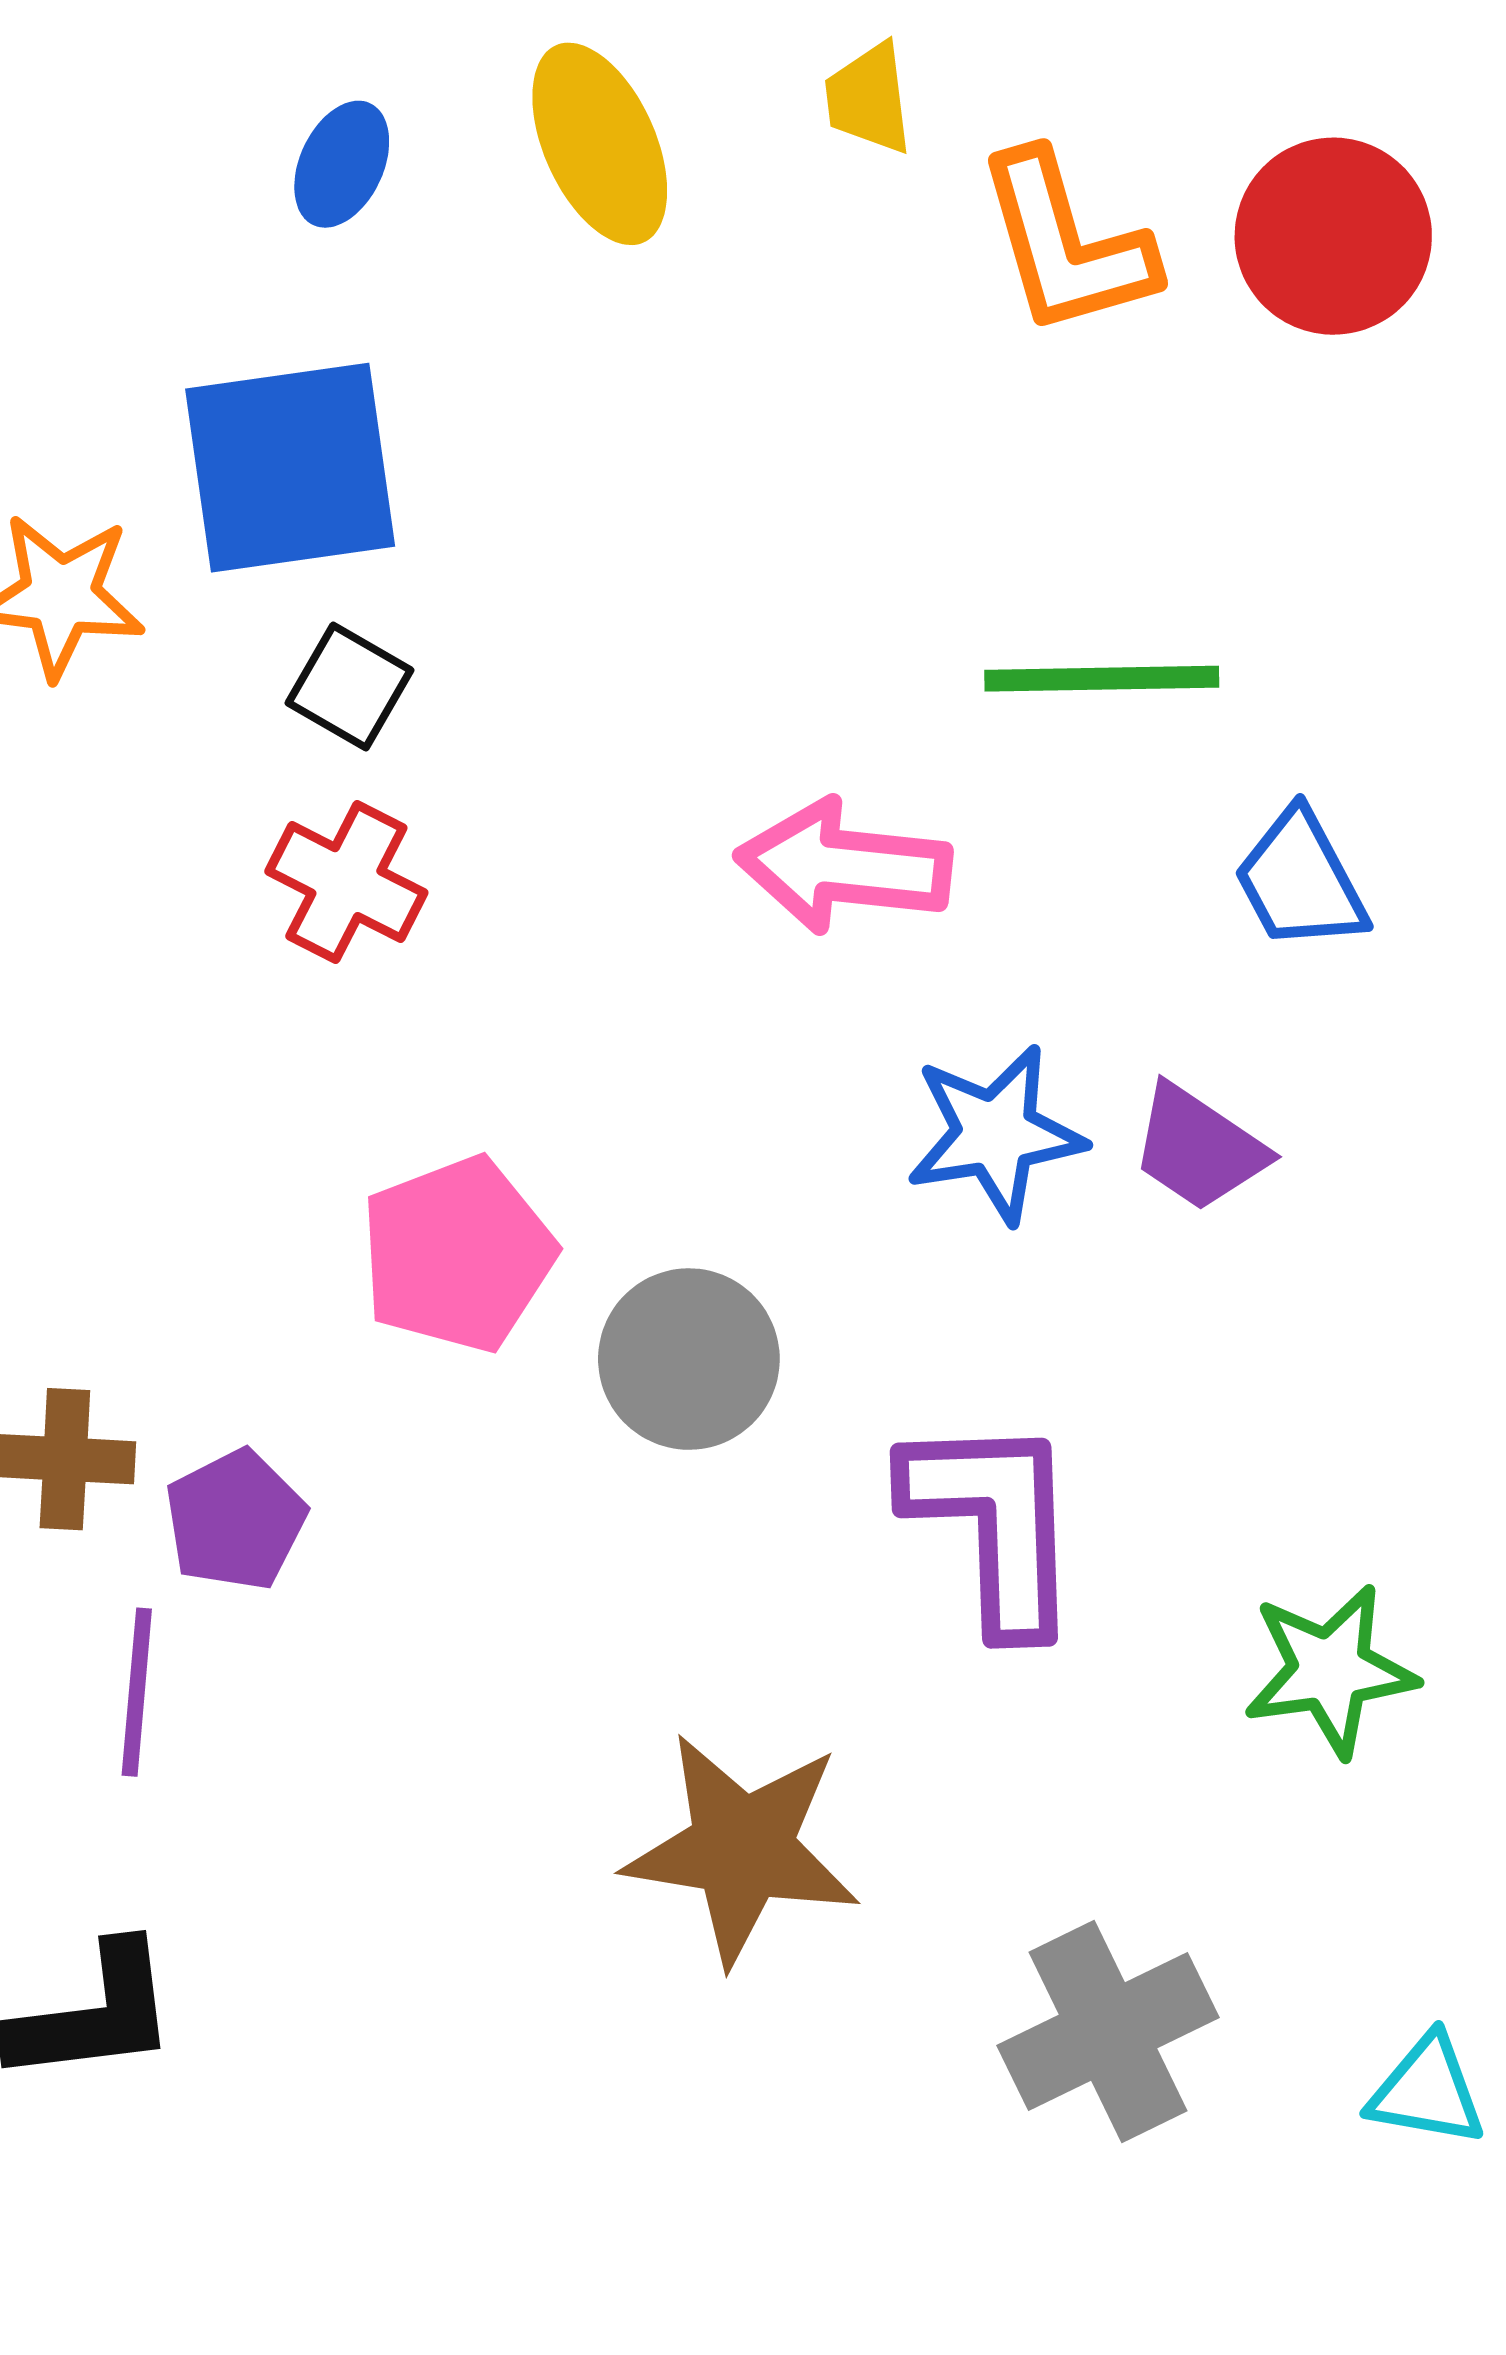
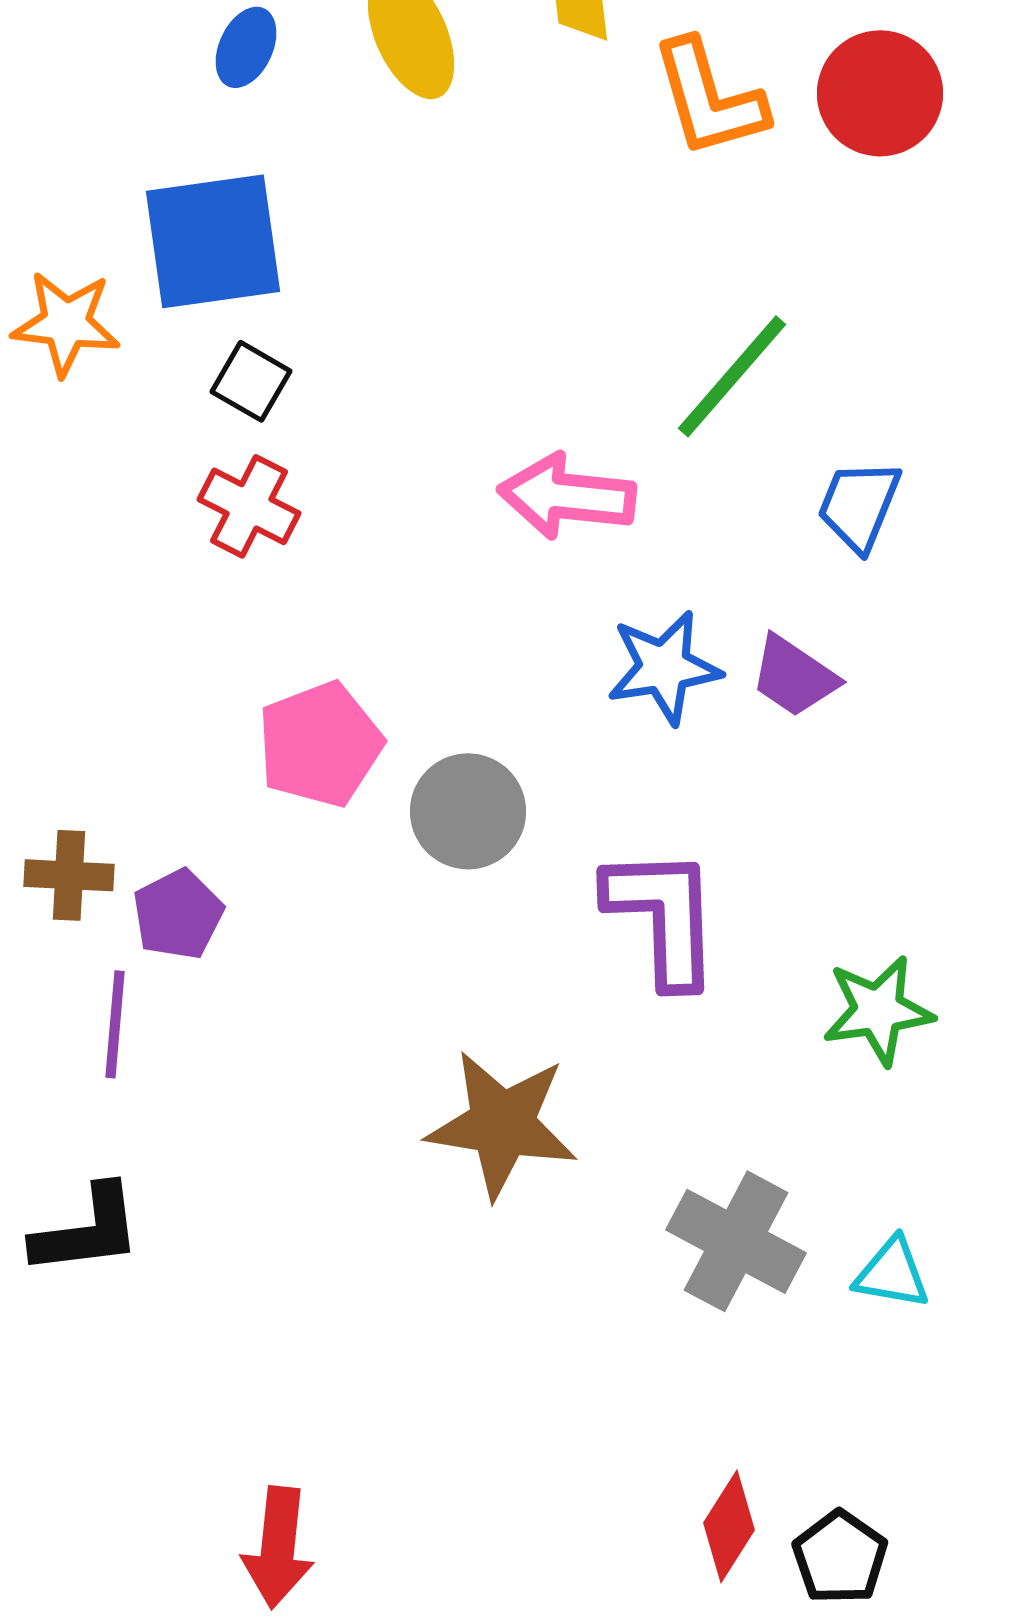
green line: (1102, 679) -> (732, 376), turned -48
blue trapezoid: (1300, 880) -> (859, 505), turned 50
gray cross: (1108, 2031) -> (736, 1241), turned -36
cyan triangle: (1427, 2091) -> (892, 1273), moved

